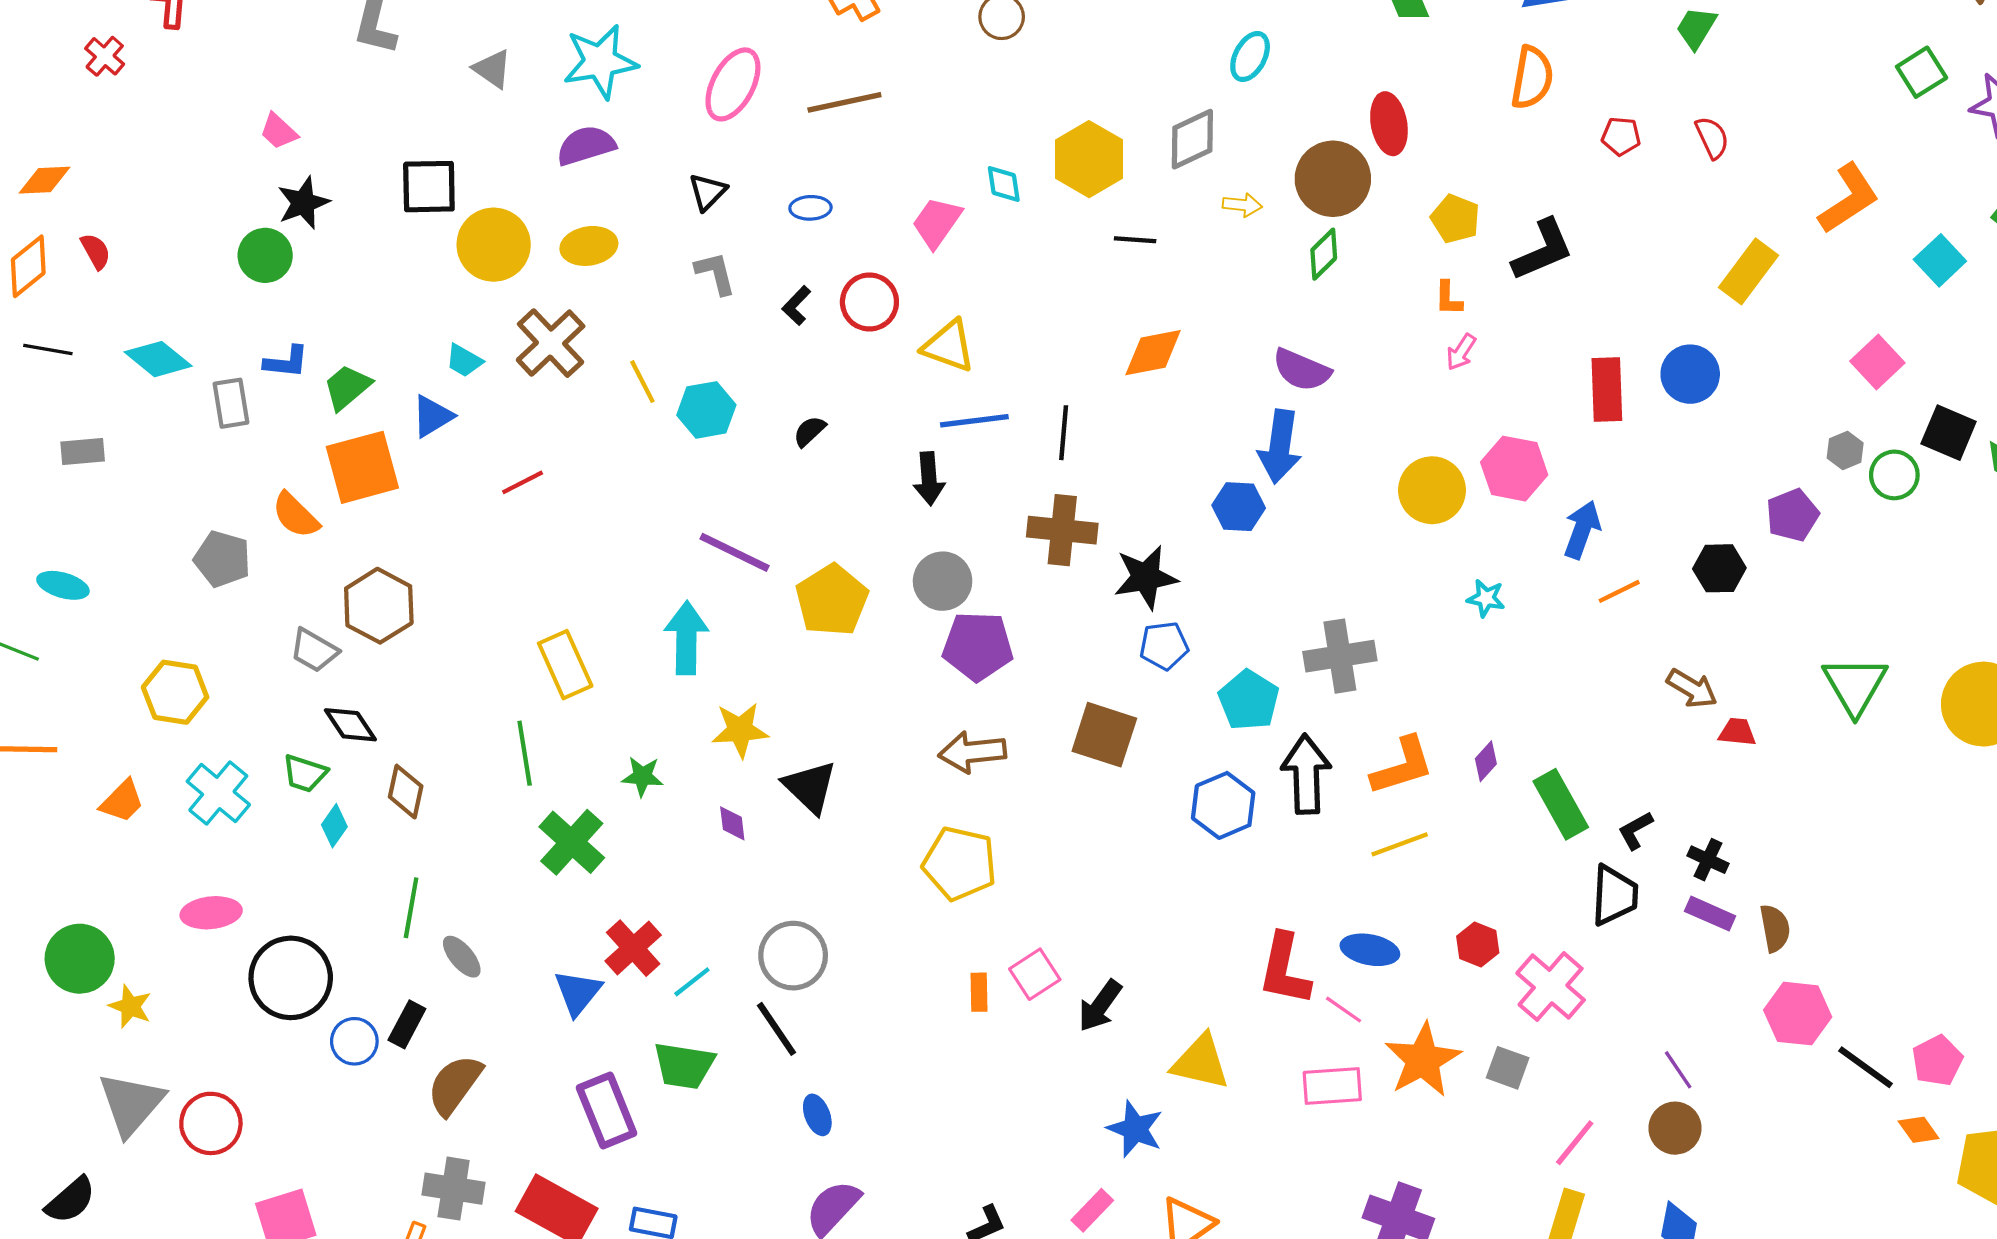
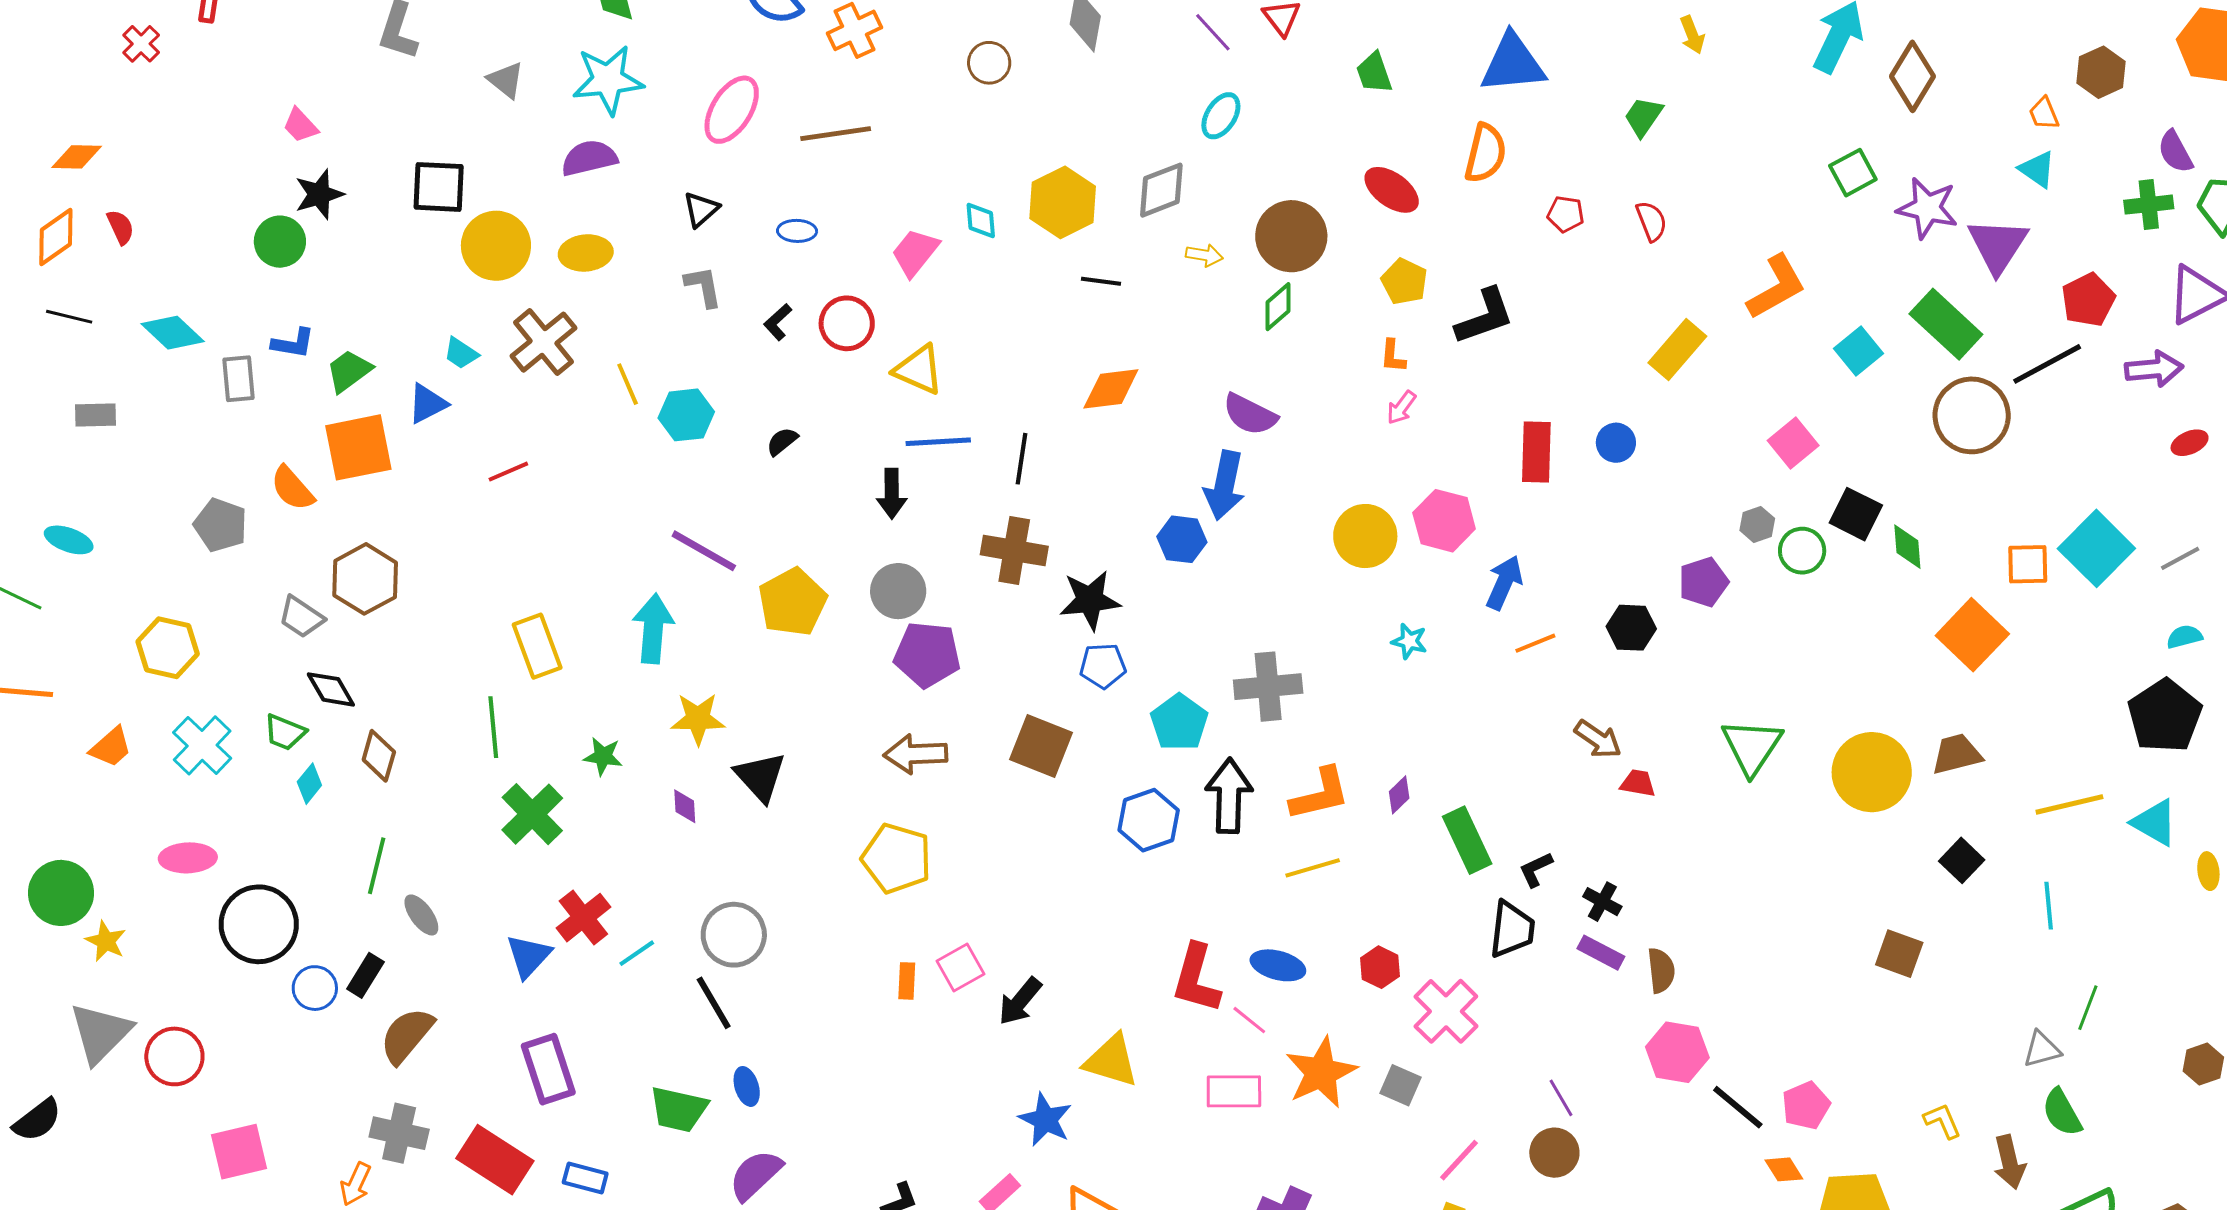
red ellipse: (1389, 124) -> (1392, 190), moved, turned -48
blue circle: (1690, 374) -> (1616, 443), size x0.7
green trapezoid: (684, 1066) -> (679, 1109), moved

